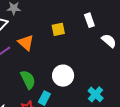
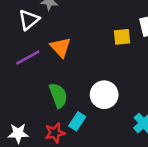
yellow square: (58, 29) -> (122, 37), moved

